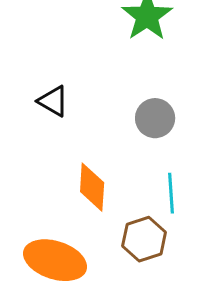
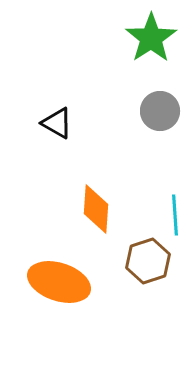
gray circle: (155, 118) -> (160, 111), moved

